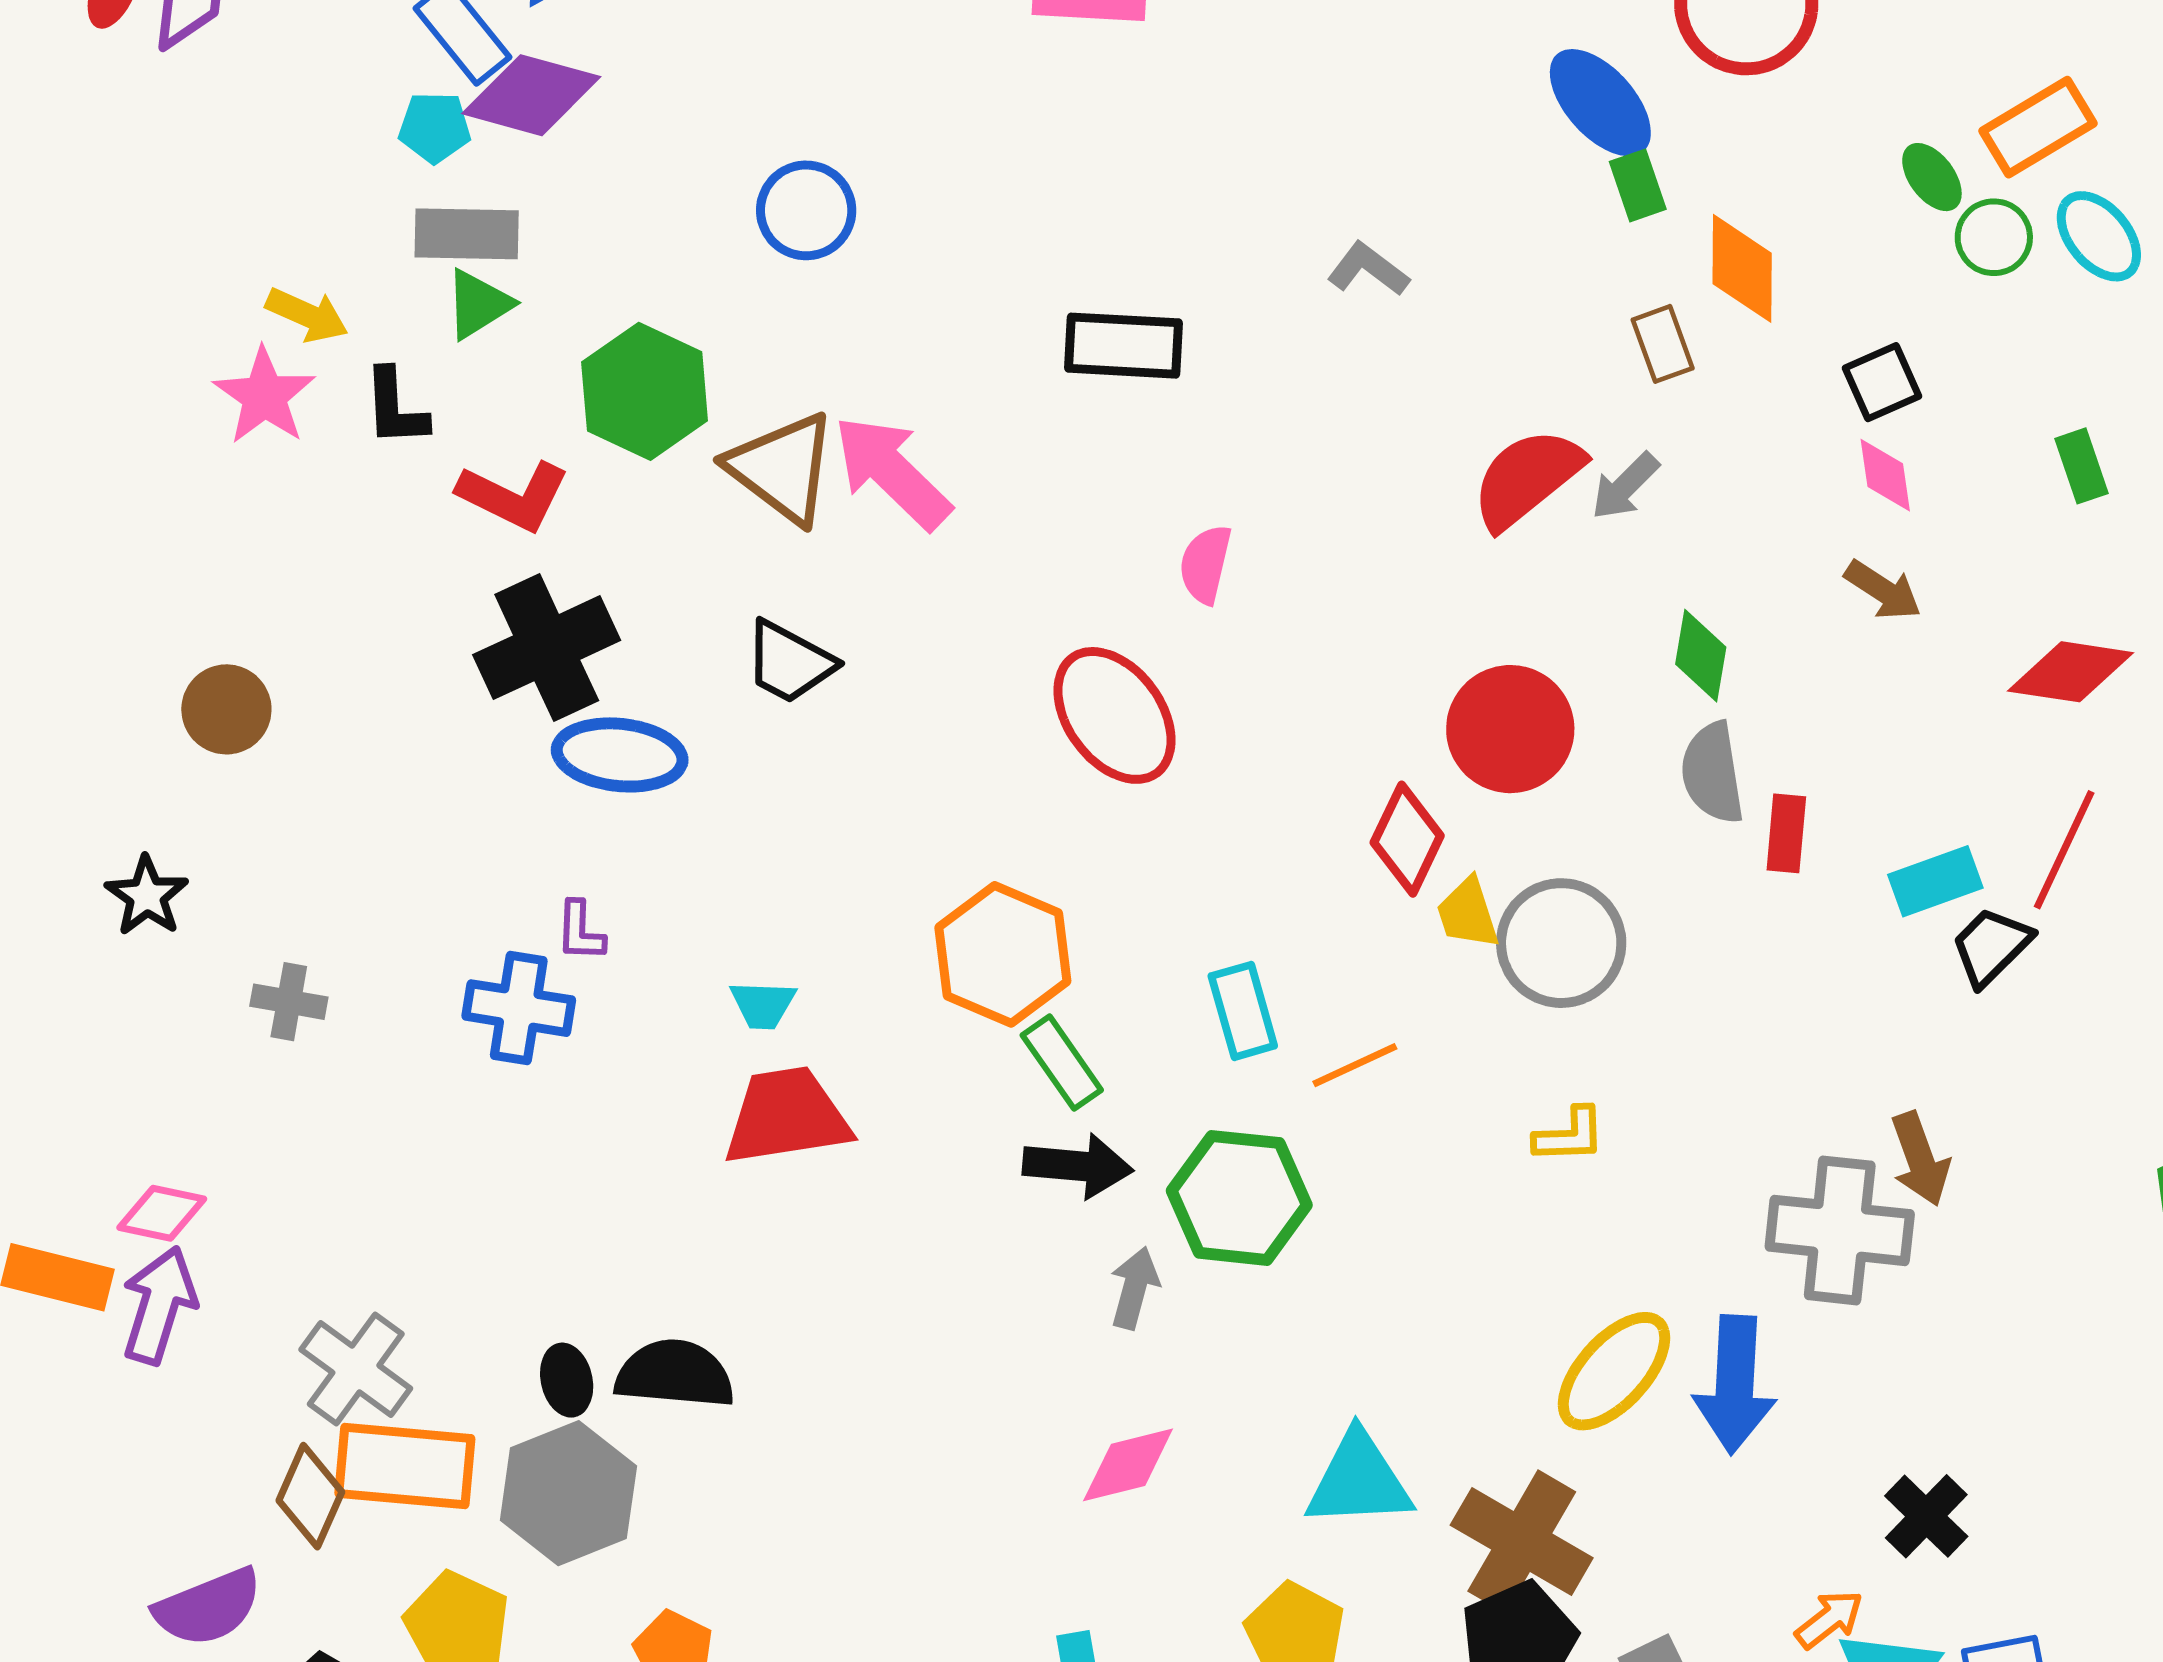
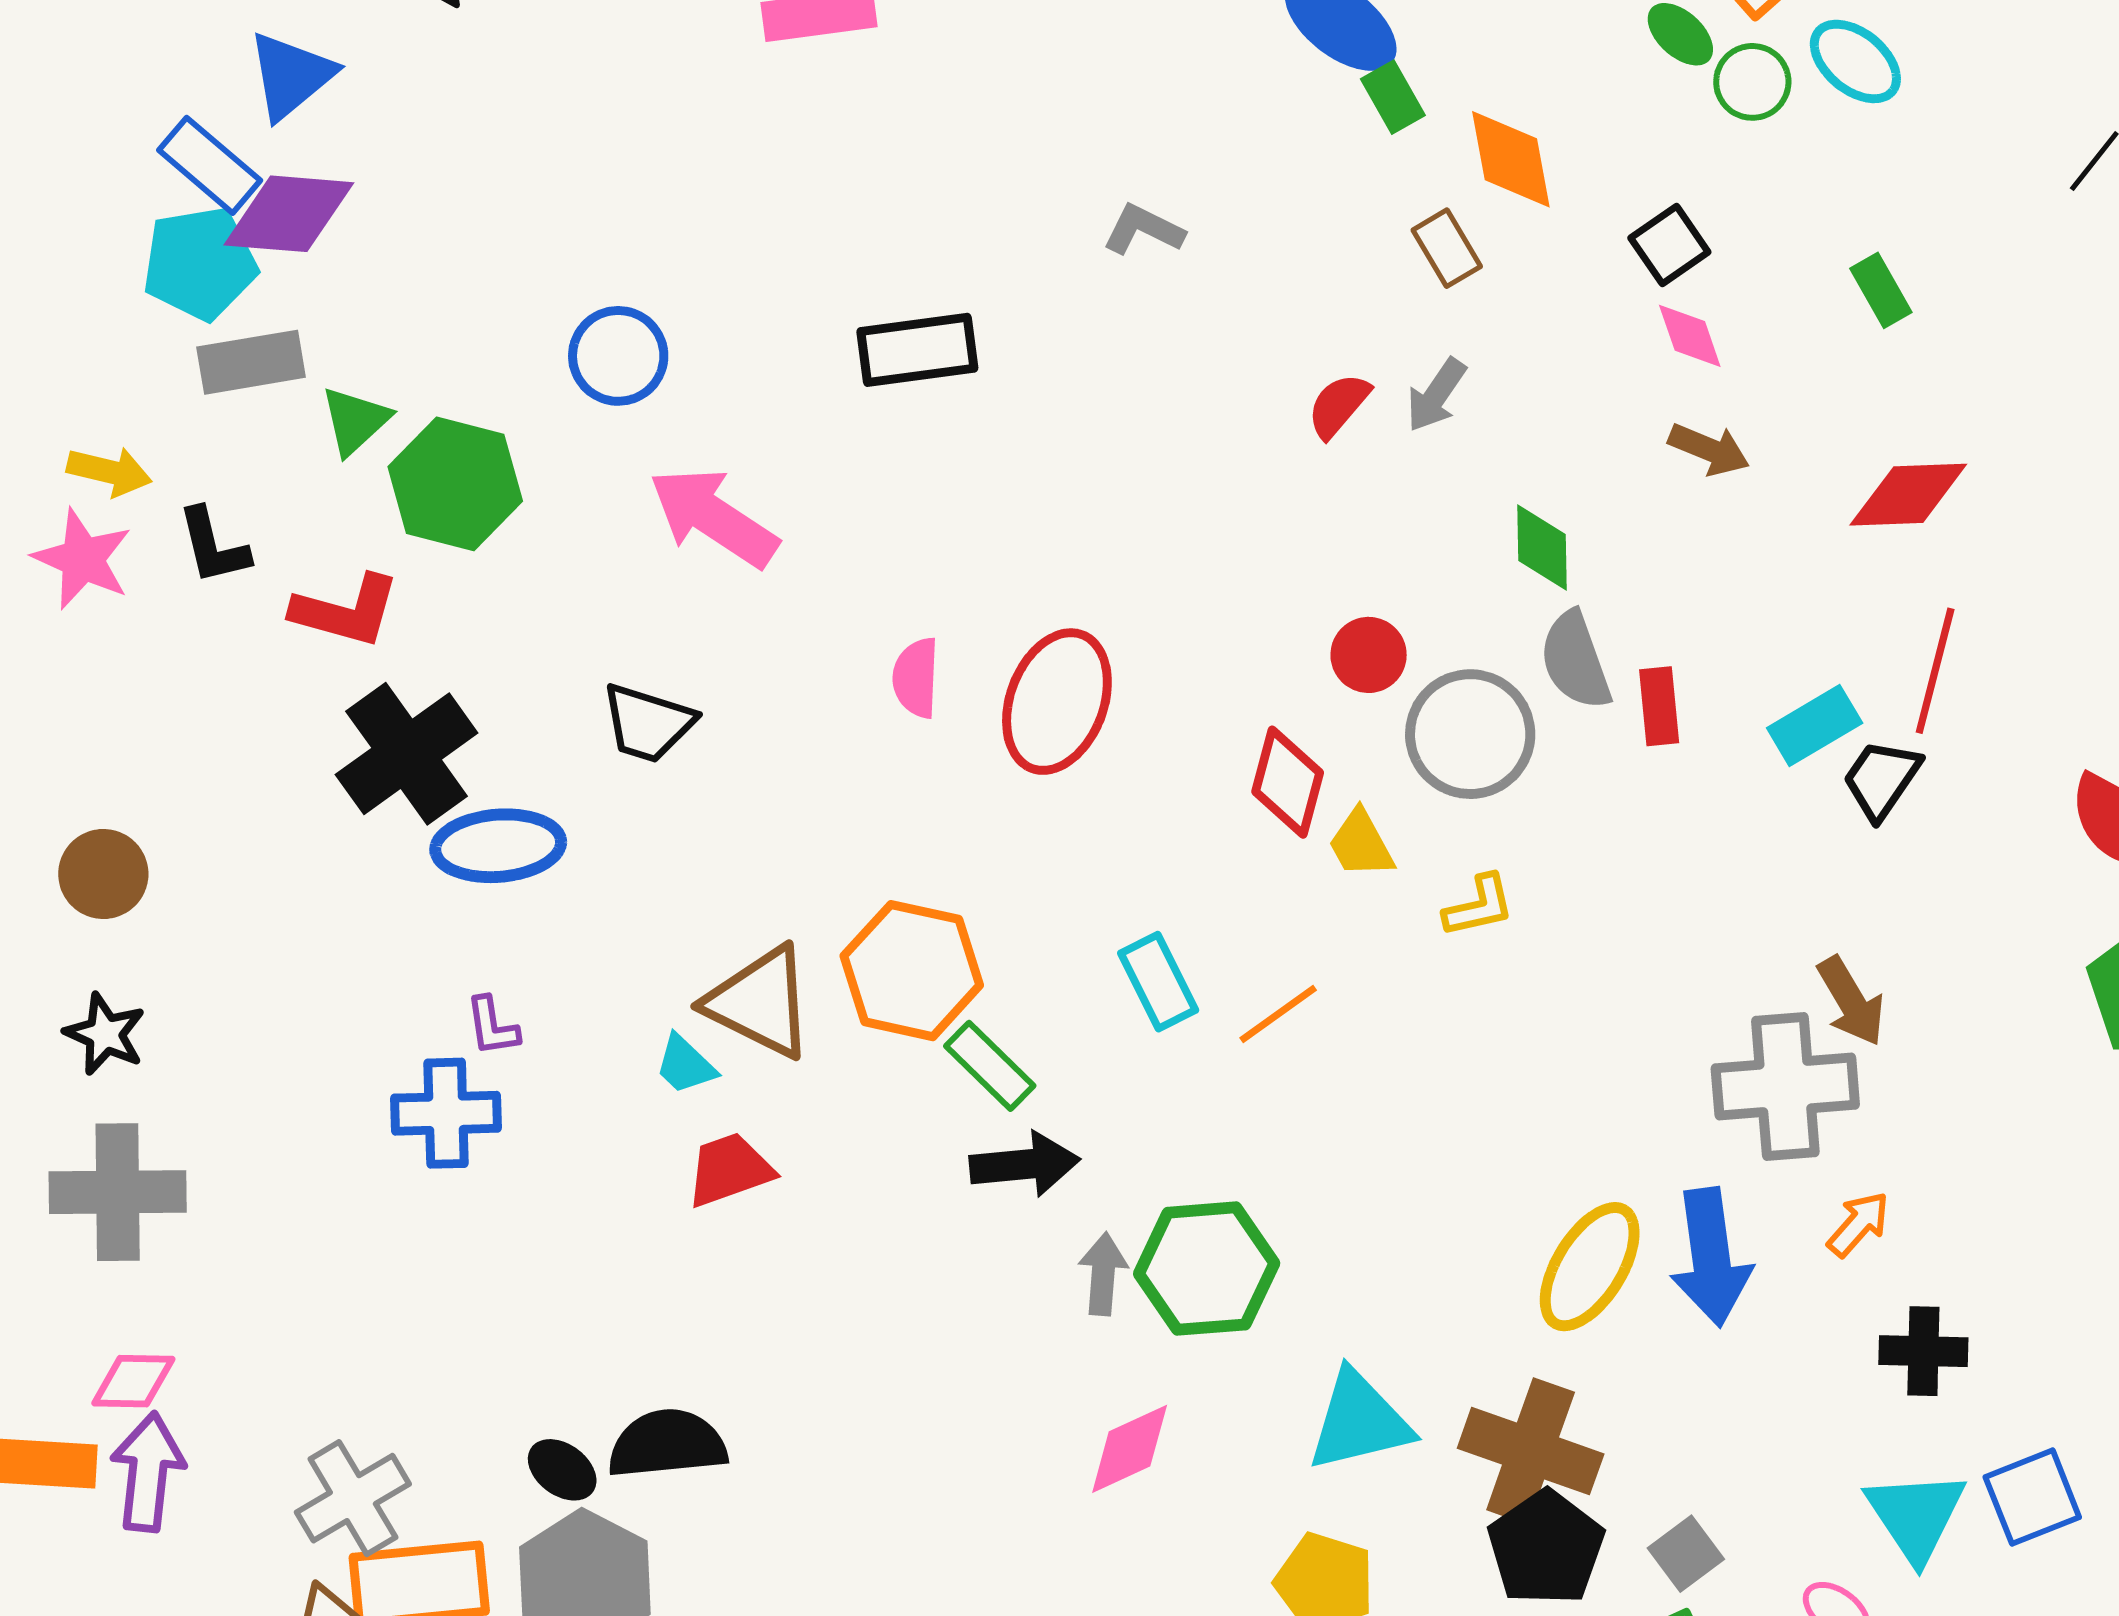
cyan pentagon: (435, 127) -> (200, 263), size x1.6
blue circle: (806, 210) -> (618, 356), moved
green triangle: (478, 304) -> (355, 421), moved
brown triangle: (782, 468) -> (760, 1002), moved
red semicircle: (1527, 478) -> (1339, 405), size x0.6
pink semicircle: (1205, 564) -> (916, 678), moved
red ellipse: (1114, 715) -> (1057, 702), moved, turned 67
red circle: (1510, 729) -> (1369, 655), size x0.6
black star: (147, 896) -> (105, 1034), moved
gray circle: (1561, 943) -> (1470, 734), moved
gray cross: (289, 1002) -> (118, 1192), moved, size x1.8
cyan trapezoid: (763, 1005) -> (685, 1065), turned 52
red trapezoid: (787, 1116) -> (729, 1170), size x0.7
yellow L-shape: (1569, 1135) -> (1479, 906), moved
green hexagon: (1239, 1198) -> (1207, 1269), moved
gray cross: (356, 1369) -> (353, 1498), turned 34
black ellipse: (567, 1380) -> (562, 1470), turned -30
black cross: (1926, 1516) -> (1923, 1351), turned -32
orange arrow: (1829, 1619) -> (1858, 1224), moved

